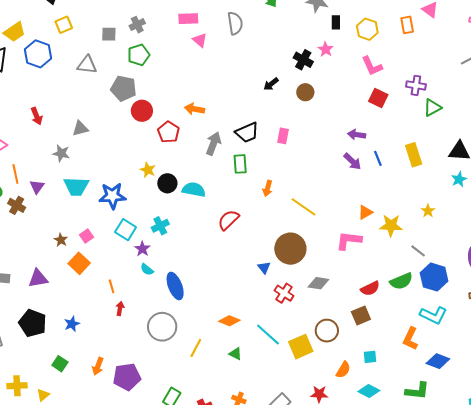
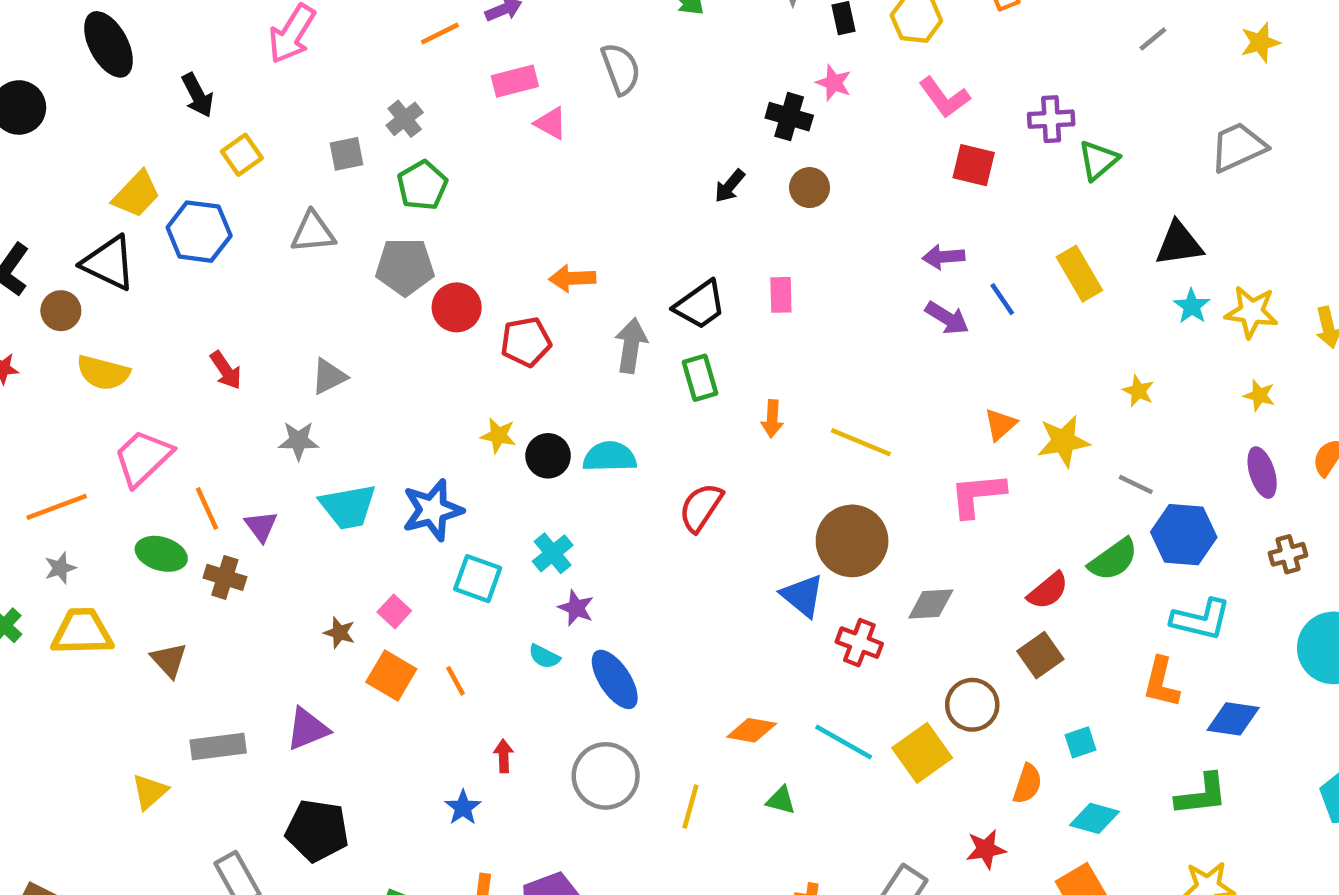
red pentagon: (169, 132) -> (526, 342), turned -30
purple star: (142, 249) -> (576, 608), moved
blue triangle: (264, 268) -> (803, 596), size x1.5
orange line: (112, 286) -> (456, 681), moved
blue star: (72, 324) -> (463, 808), moved

